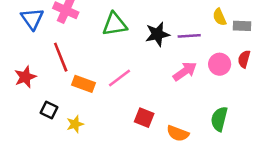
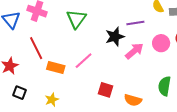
green triangle: (115, 24) -> (76, 19), turned -40
black star: (157, 34) -> (115, 37), moved
black square: (49, 110) -> (20, 93), moved

